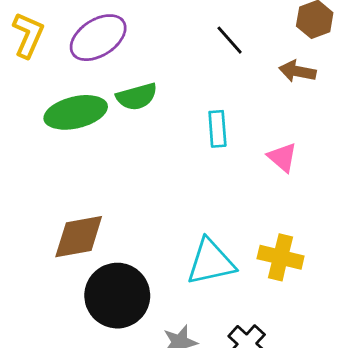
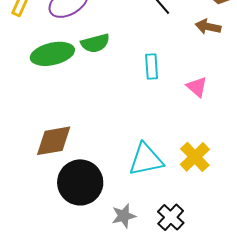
yellow cross: (281, 257) -> (195, 157), turned 32

